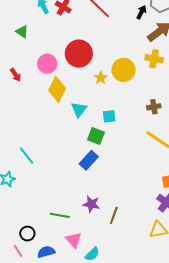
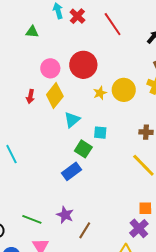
green triangle: (22, 32) -> (32, 32), turned -40
red arrow: (16, 75) -> (30, 96), moved, turned 32

